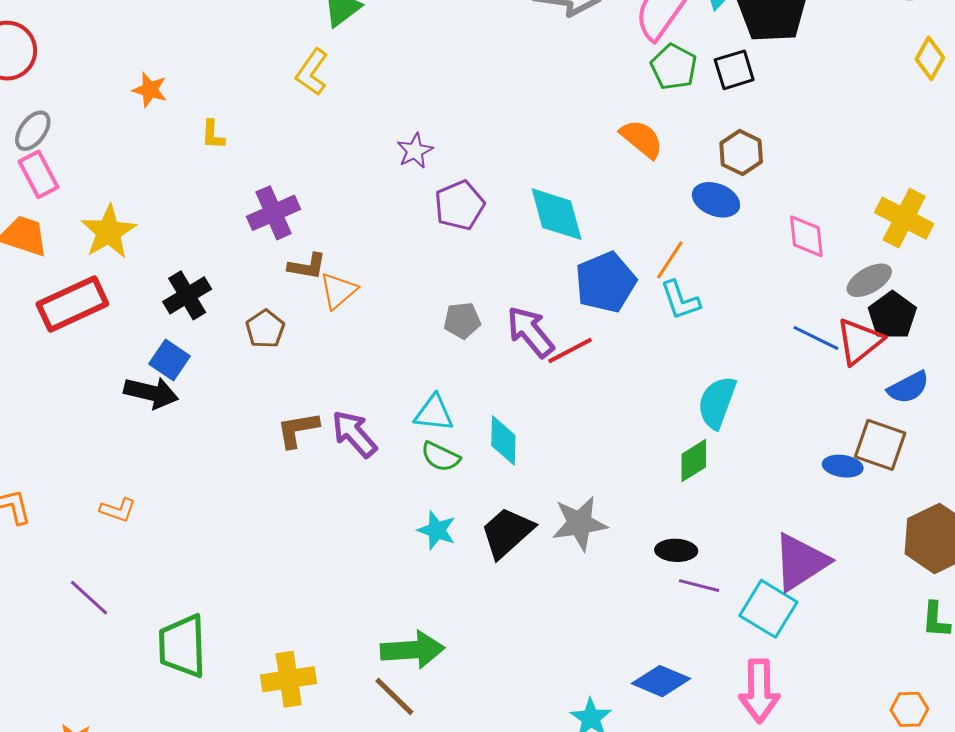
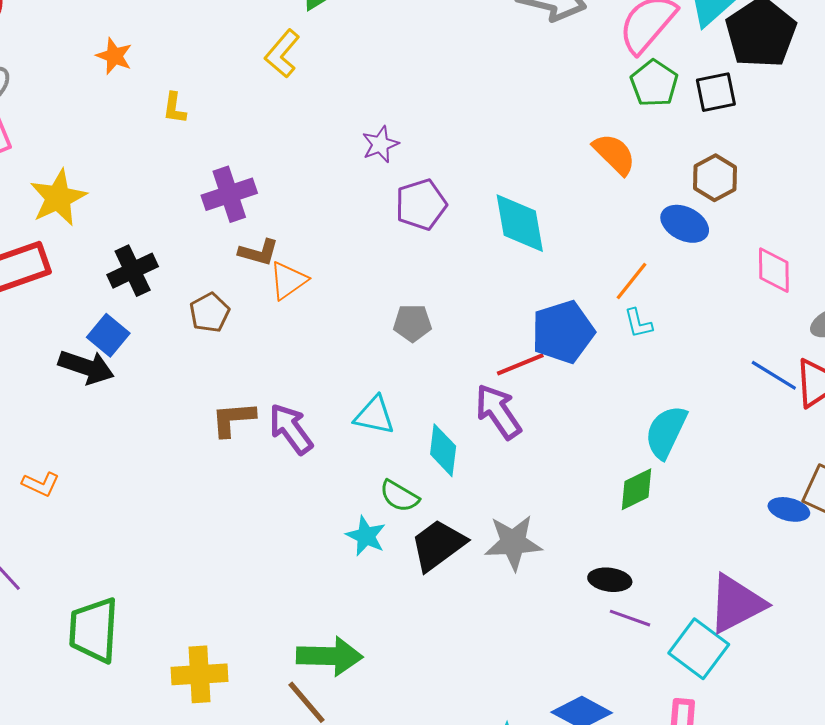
blue pentagon: (605, 282) -> (563, 332), moved
cyan L-shape: (680, 300) -> (638, 323), size x0.7
purple arrow: (530, 332) -> (498, 412), moved
green semicircle: (441, 457) -> (399, 496), moved

